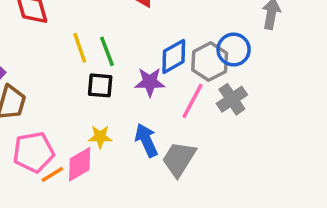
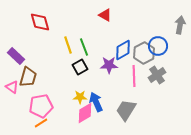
black square: (100, 85) -> (80, 67), turned -35
pink line: (193, 101) -> (134, 76), turned -30
blue arrow: (146, 140) -> (96, 102), moved
pink diamond: (80, 164) -> (85, 113), moved
orange line: (52, 174) -> (41, 123), moved

